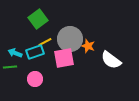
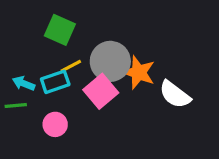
green square: (38, 19) -> (60, 30), turned -30
orange star: (88, 46) -> (139, 72), size x1.5
pink square: (64, 58) -> (101, 91), turned -30

